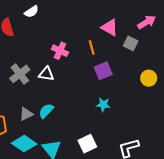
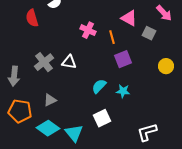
pink arrow: (147, 22) -> (164, 13), turned 78
pink cross: (60, 51) -> (88, 30), moved
cyan semicircle: (46, 111) -> (99, 86), moved
white square: (87, 144) -> (102, 118), moved

